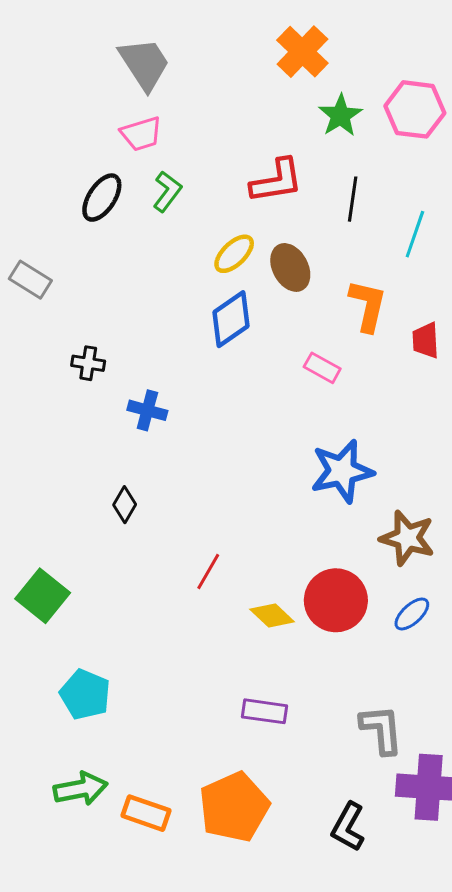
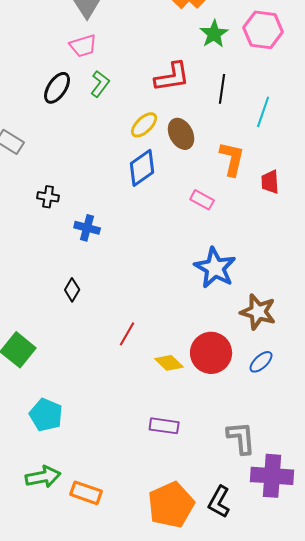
blue star: (342, 471) -> (215, 268), turned -30
orange pentagon: (234, 807) -> (171, 505), moved

